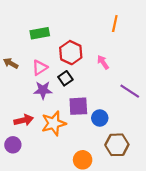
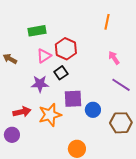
pink arrow: (103, 62) -> (114, 58), moved
pink triangle: (40, 68) -> (44, 56), moved
brown hexagon: (117, 145) -> (121, 123), moved

